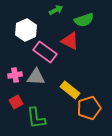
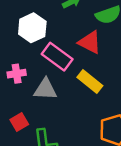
pink cross: (15, 75) -> (17, 74), moved
yellow rectangle: (70, 90) -> (90, 81), moved

